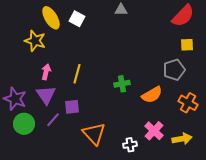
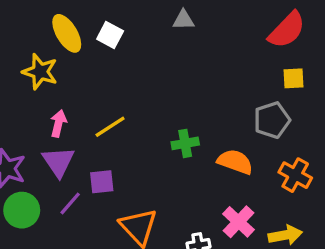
yellow line: (77, 74) -> (110, 127), turned 42
orange semicircle: (152, 95) -> (235, 162), turned -130

